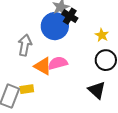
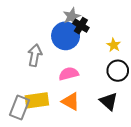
orange triangle: (43, 66) -> (71, 101), moved
yellow rectangle: (27, 89) -> (37, 100), size x1.6

